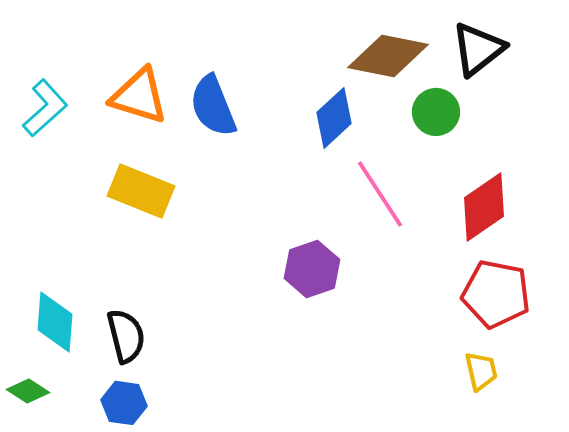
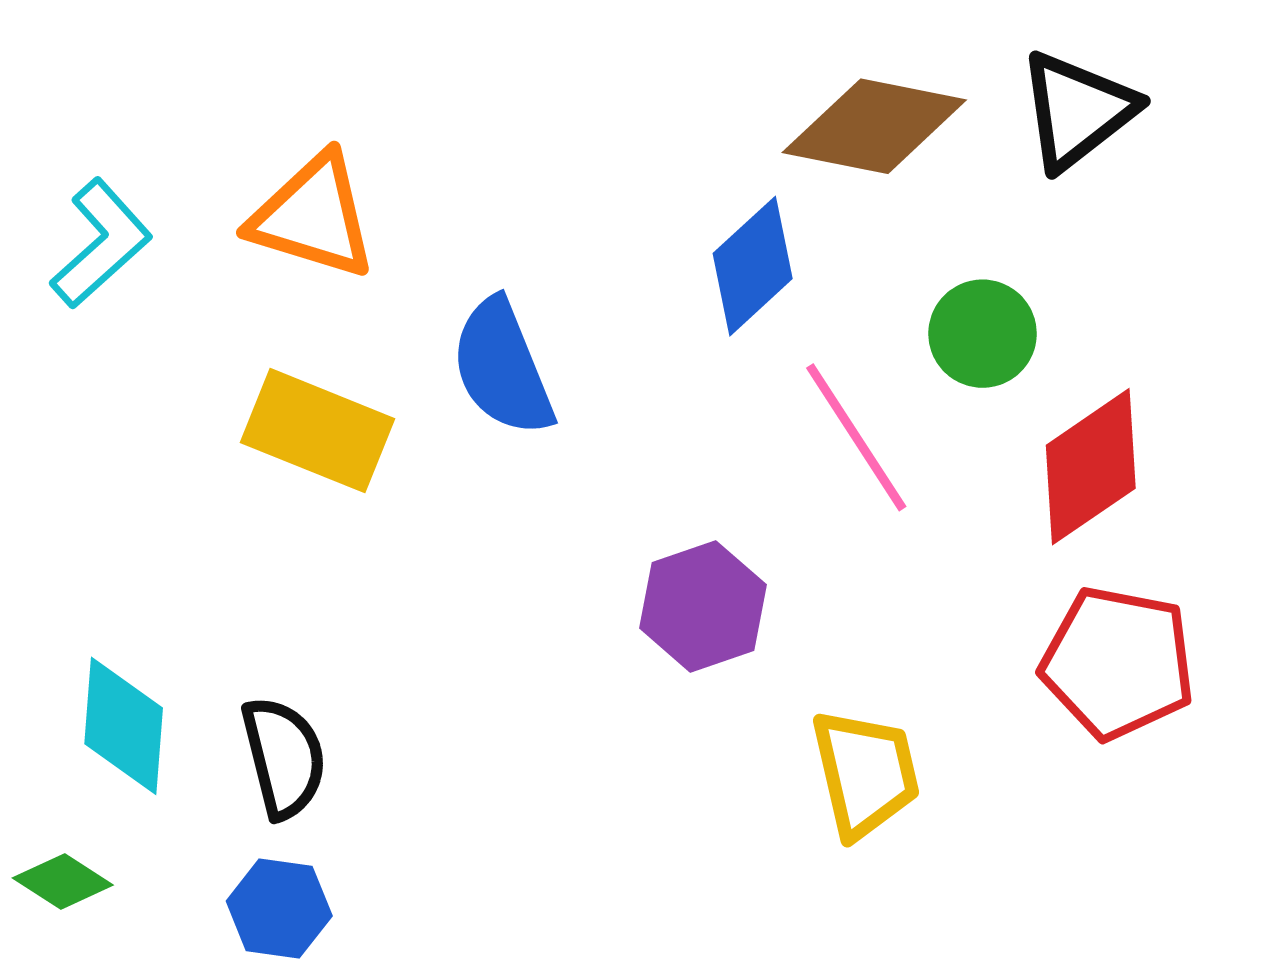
blue semicircle: (213, 106) -> (502, 367), moved
green circle: (436, 112) -> (983, 334), moved
yellow trapezoid: (481, 371) -> (865, 773), moved, size x1.5

